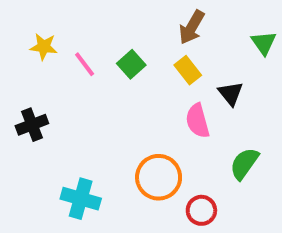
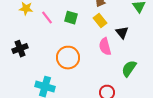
green square: (131, 64) -> (71, 18), turned -32
orange circle: (159, 177) -> (68, 58), moved

